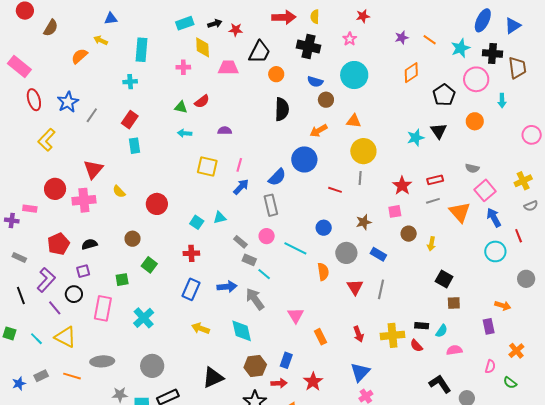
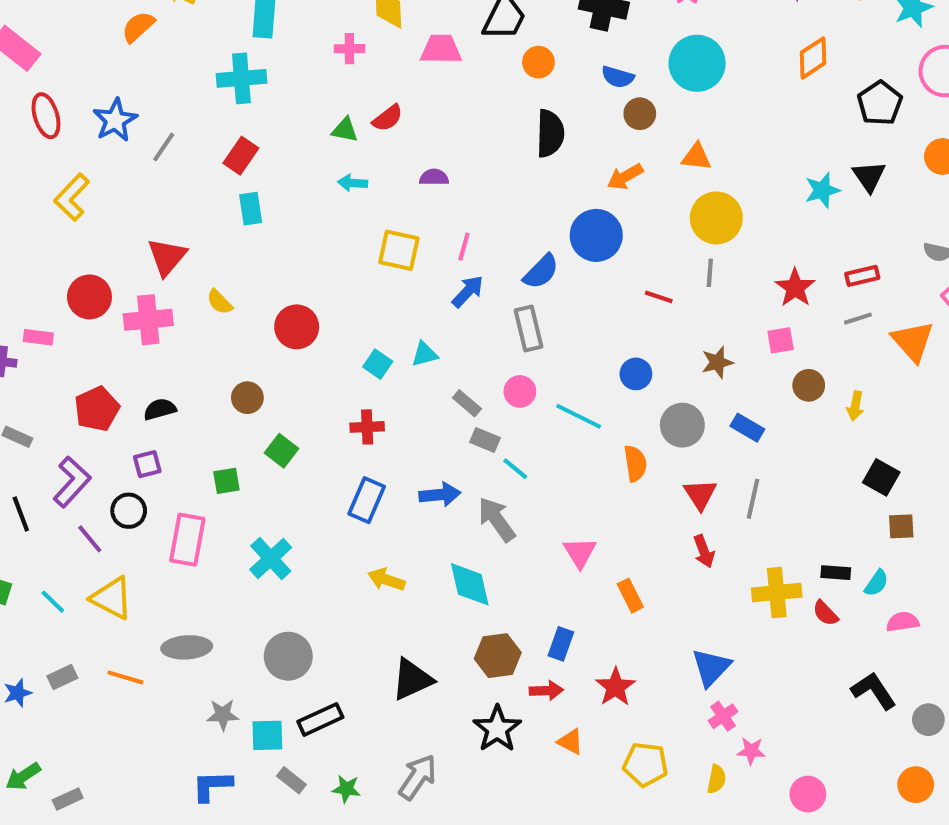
cyan cross: (130, 82) -> (241, 78), size x1.6
red arrow: (359, 334) -> (704, 551), moved

